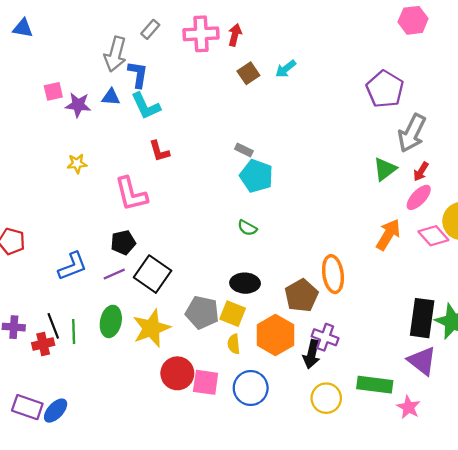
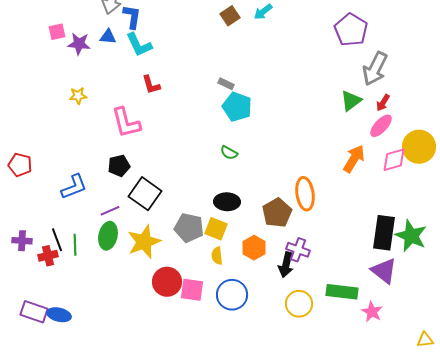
pink diamond: (433, 236) -> (394, 160), turned -64
purple line: (114, 274) -> (110, 211), moved
orange hexagon: (275, 335) -> (254, 248), size x0.7
blue ellipse: (56, 411) -> (59, 315), turned 60

